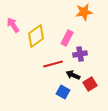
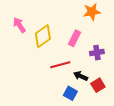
purple cross: (80, 54) -> (97, 53), moved

